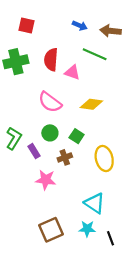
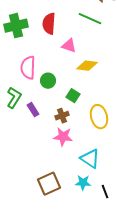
pink triangle: (72, 72) -> (69, 46), moved
pink semicircle: (50, 102) -> (28, 68), moved, turned 55
green circle: (50, 133) -> (48, 81), moved
pink star: (46, 180) -> (63, 137), moved

